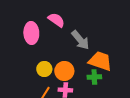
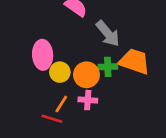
pink ellipse: (31, 33) -> (43, 55), moved
green cross: (94, 77) -> (108, 67), moved

